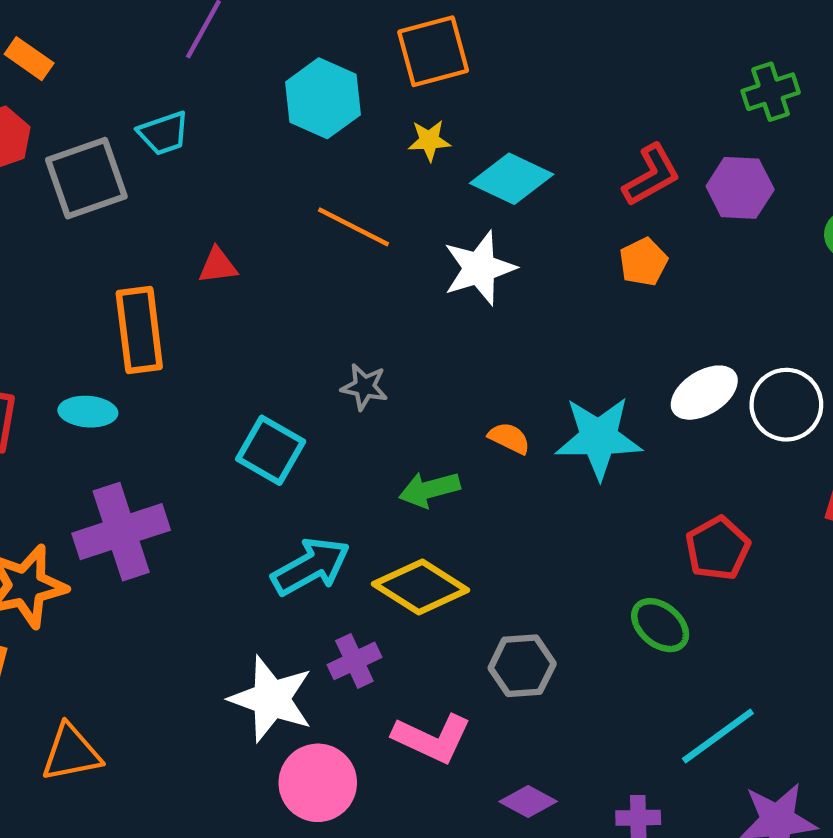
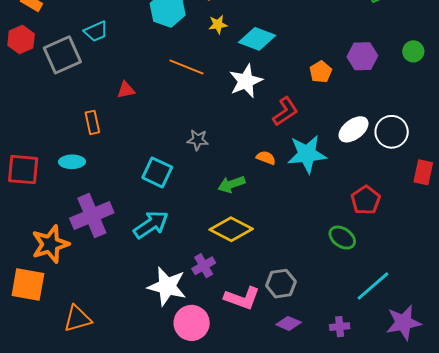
red L-shape: (651, 175) -> (285, 111), moved
purple hexagon: (740, 188) -> (362, 56), moved
orange rectangle: (139, 330) -> (92, 122), size x0.6
cyan arrow: (311, 566) -> (151, 225), moved
gray hexagon: (522, 666) -> (281, 284), moved

